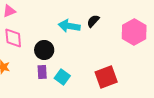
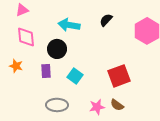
cyan arrow: (69, 26) -> (69, 25), moved
purple rectangle: (42, 72) -> (46, 71), moved

